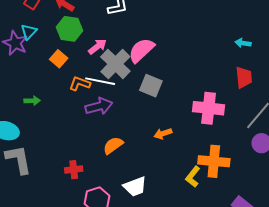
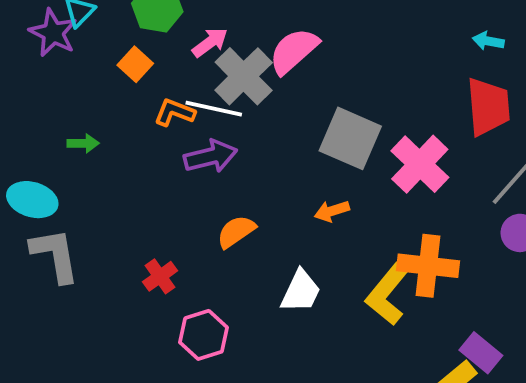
red trapezoid: (244, 77) -> (488, 107), size x1.4
gray square: (151, 86) -> (350, 138), moved, size x1.4
pink cross: (209, 108) -> (420, 164), turned 36
red cross: (74, 170) -> (160, 276), turned -30
yellow L-shape: (193, 177) -> (387, 294), size x1.5
white trapezoid: (135, 186) -> (301, 291), moved, turned -45

